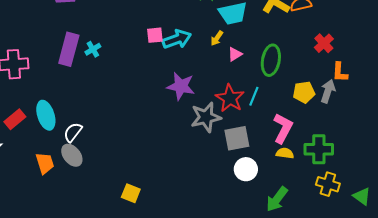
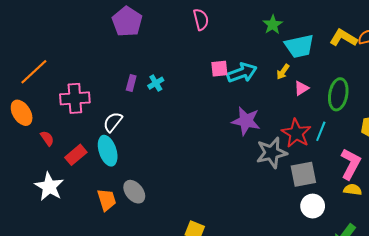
purple rectangle: (69, 49) -> (131, 83), size x0.5
white semicircle: (73, 132) -> (113, 122), moved

